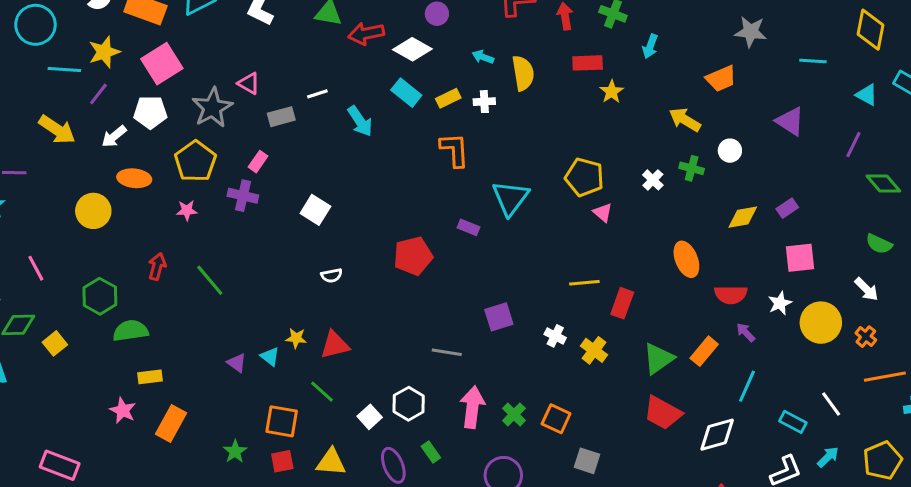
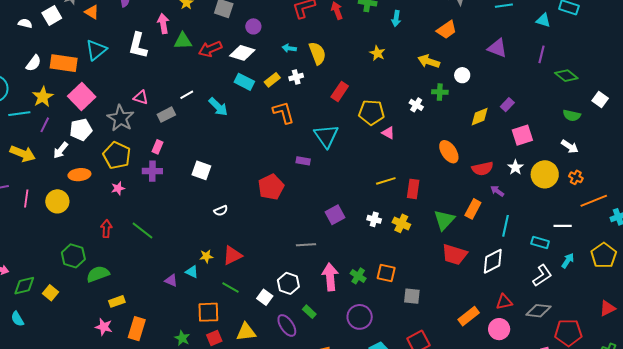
red rectangle: (588, 63) -> (340, 91), moved, turned -42
pink line: (36, 268) -> (26, 198), moved, turned 48
white line: (831, 404) -> (563, 226), turned -42

